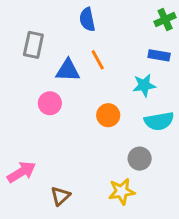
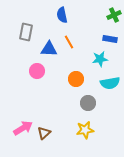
gray circle: (140, 159) -> (88, 103), moved
pink arrow: (21, 172) -> (23, 128), moved

